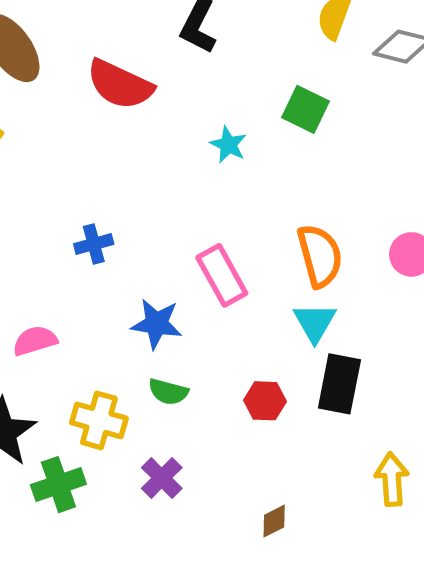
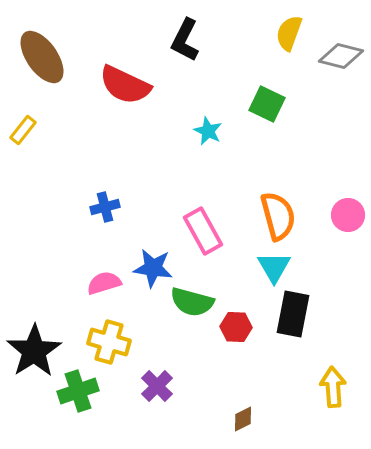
pink semicircle: (35, 341) -> (104, 283), moved
green semicircle: (168, 392) -> (192, 302), moved, size x1.4

